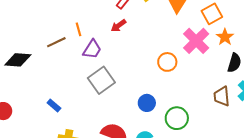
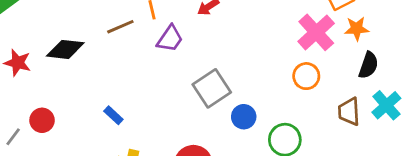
orange star: (225, 37) -> (357, 29), turned 30
orange circle: (167, 62) -> (306, 76), moved
gray square: (101, 80) -> (212, 88), moved

